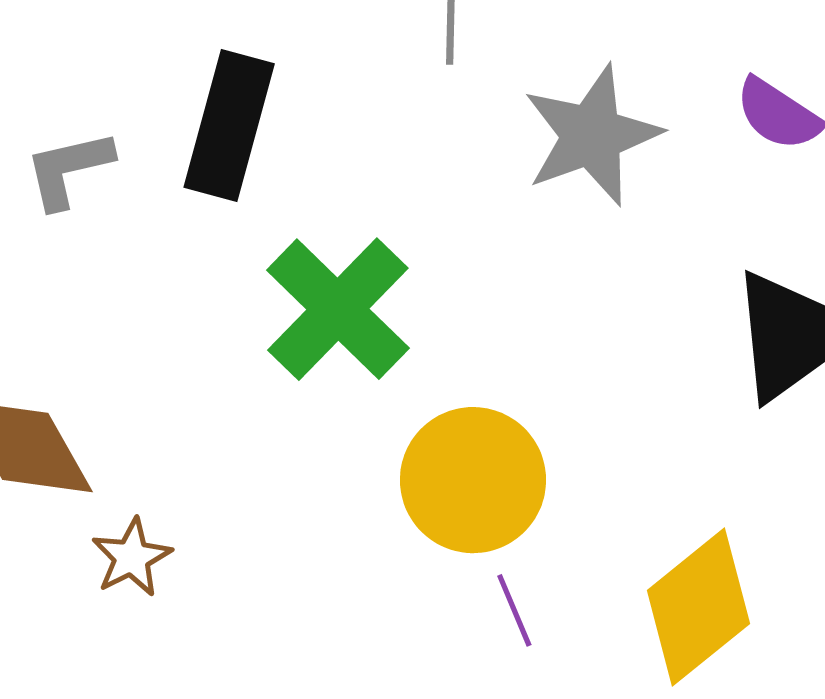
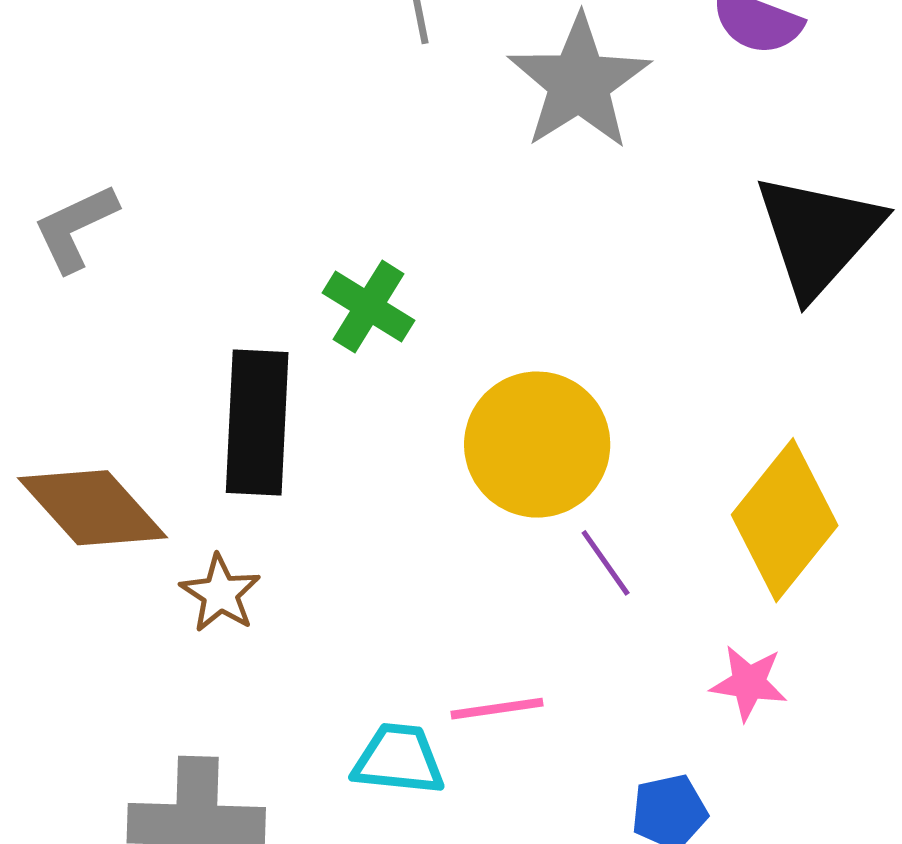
black rectangle: (229, 126) -> (257, 422), moved
green cross: (338, 309) -> (369, 307), size x0.6

